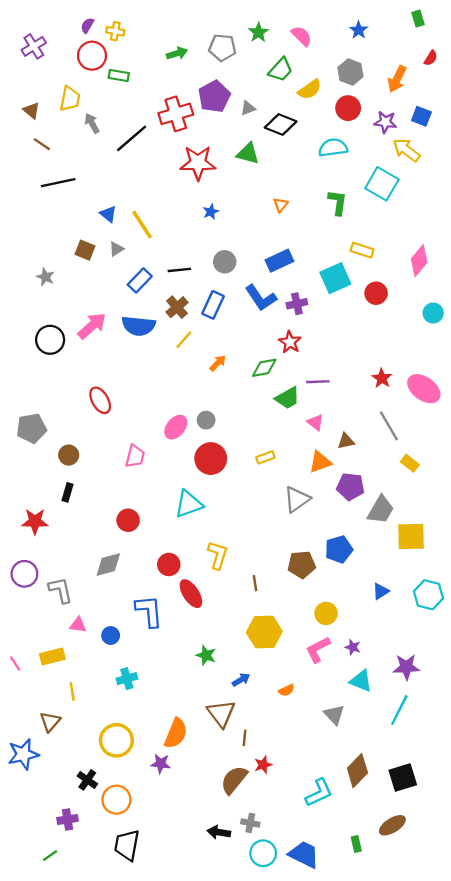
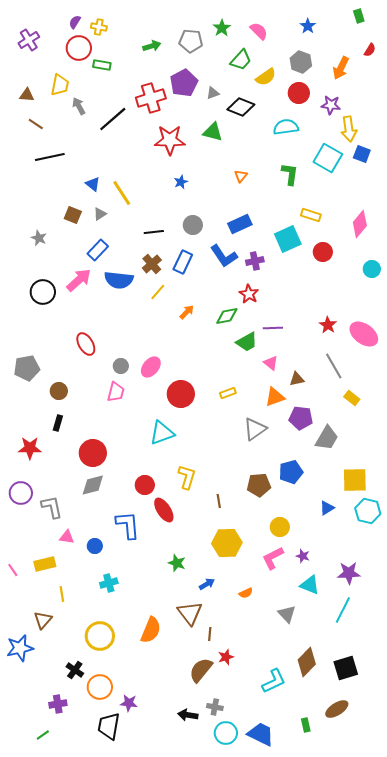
brown triangle: (31, 110) -> (27, 95), turned -35
blue square: (421, 116) -> (362, 154), moved
yellow arrow: (406, 150) -> (349, 129), turned -135
blue rectangle: (140, 280) -> (98, 250), moved
gray circle: (206, 420) -> (121, 366), moved
red circle: (128, 520) -> (93, 453), moved, size x1.4
yellow square: (411, 537) -> (355, 480), moved
purple star: (161, 764) -> (129, 703), moved

